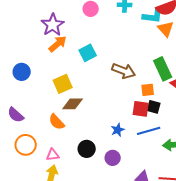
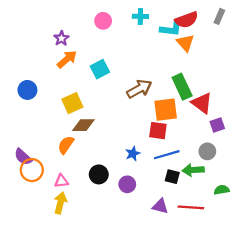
purple star: (53, 25) -> (61, 38), size x0.6
brown arrow: (124, 71) -> (139, 89), turned -50
orange square: (148, 90) -> (166, 110), size x1.6
black square: (154, 107) -> (172, 177), moved
purple semicircle: (16, 115) -> (23, 157), moved
orange semicircle: (57, 122) -> (66, 145), turned 78

